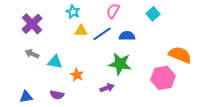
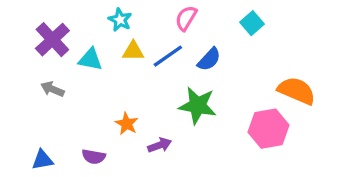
blue semicircle: (127, 36) -> (209, 59), turned 133
cyan triangle: (55, 62) -> (90, 59), moved
purple arrow: (107, 88) -> (160, 145), moved

